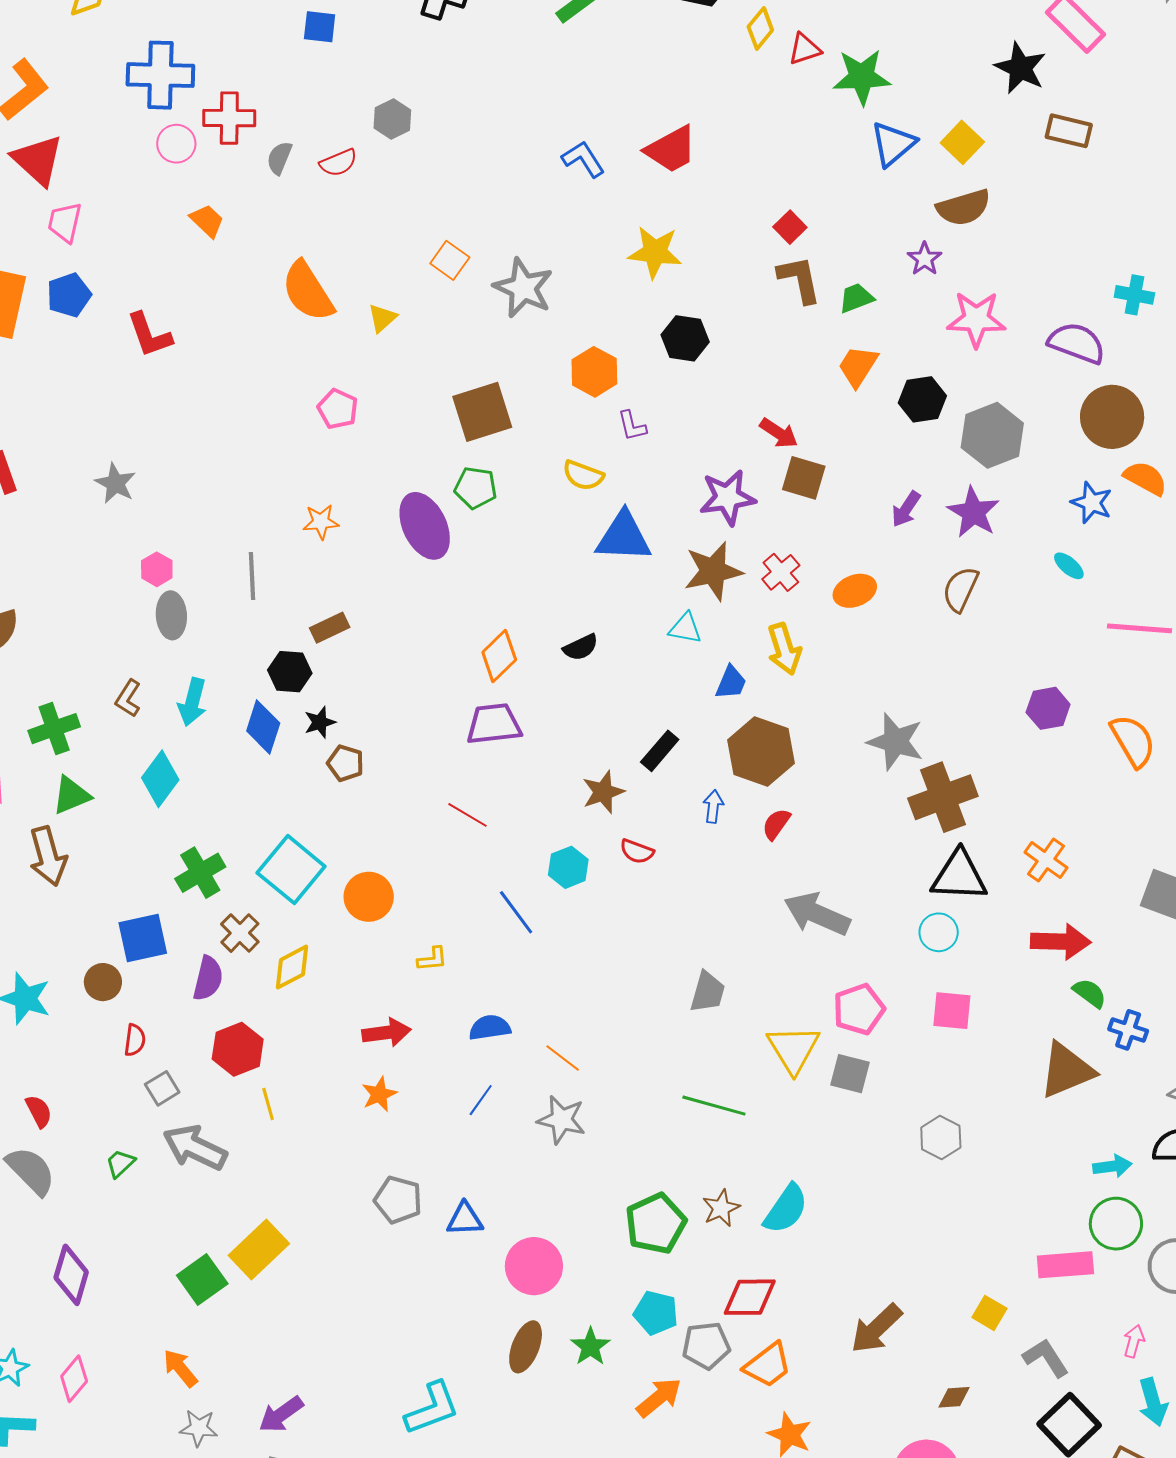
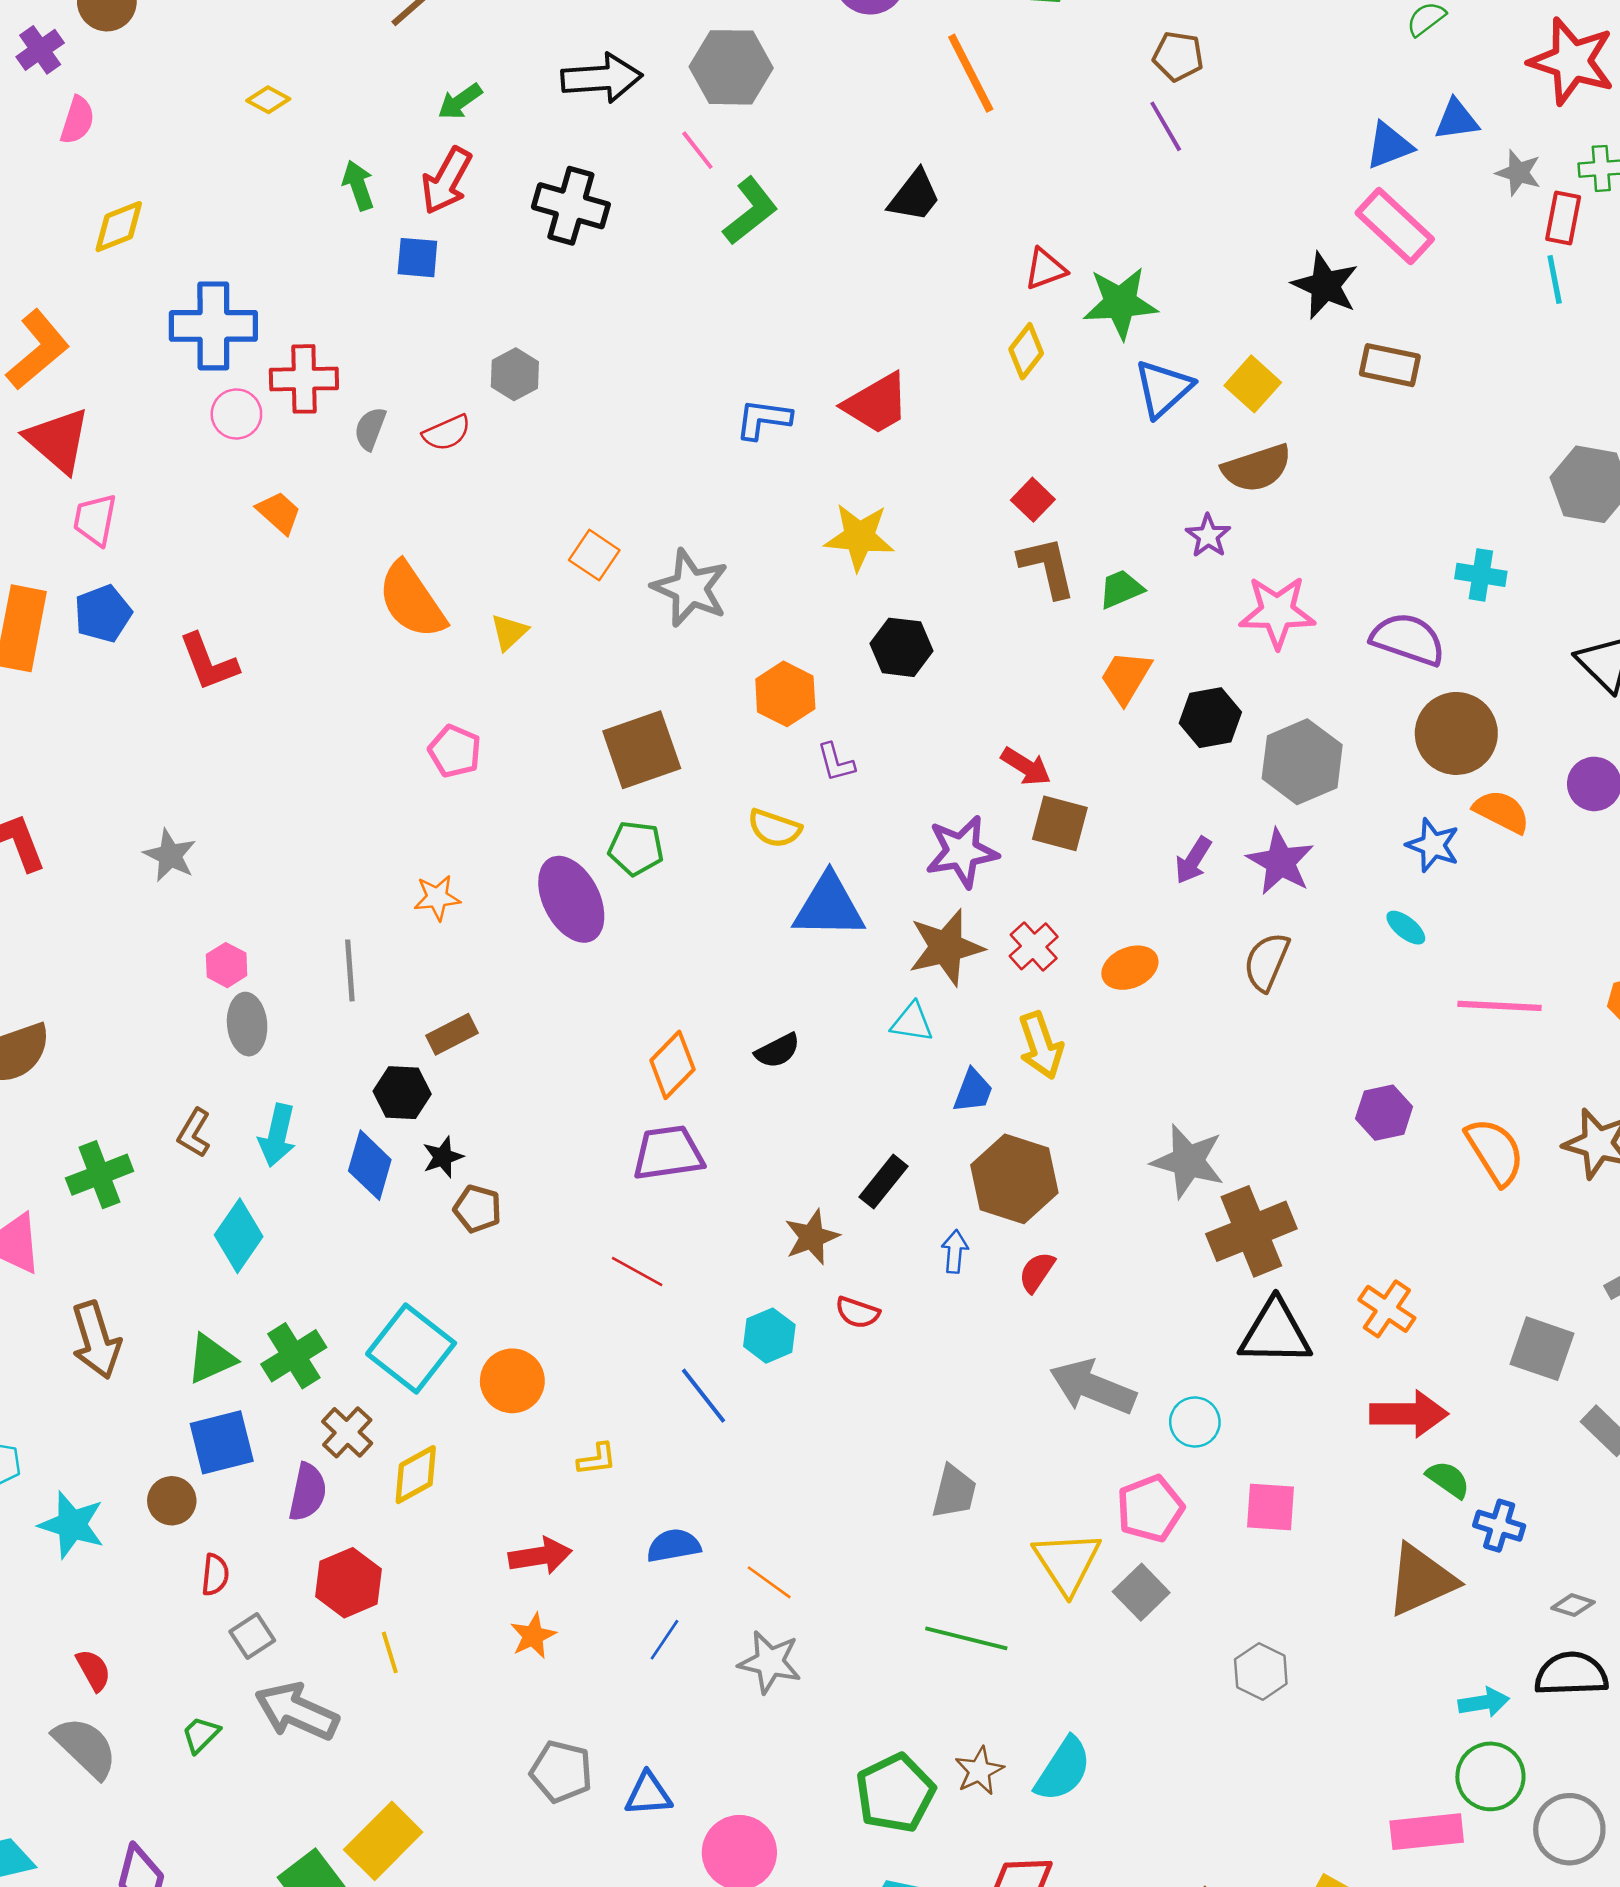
yellow diamond: (760, 28) -> (1026, 351), moved
blue L-shape: (583, 159) -> (763, 419), turned -48
green triangle: (71, 795) -> (211, 1359), moved
cyan circle: (939, 932) -> (1195, 1422), moved
gray square: (850, 1074) -> (1141, 1592), turned 33

